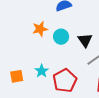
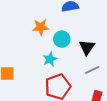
cyan star: (42, 71) -> (50, 59), moved

